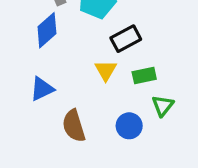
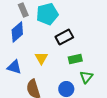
yellow triangle: (106, 70) -> (41, 58), moved
blue triangle: (42, 89) -> (14, 67), turned 42

